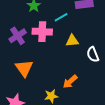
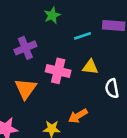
pink cross: (42, 32) -> (58, 71), moved

